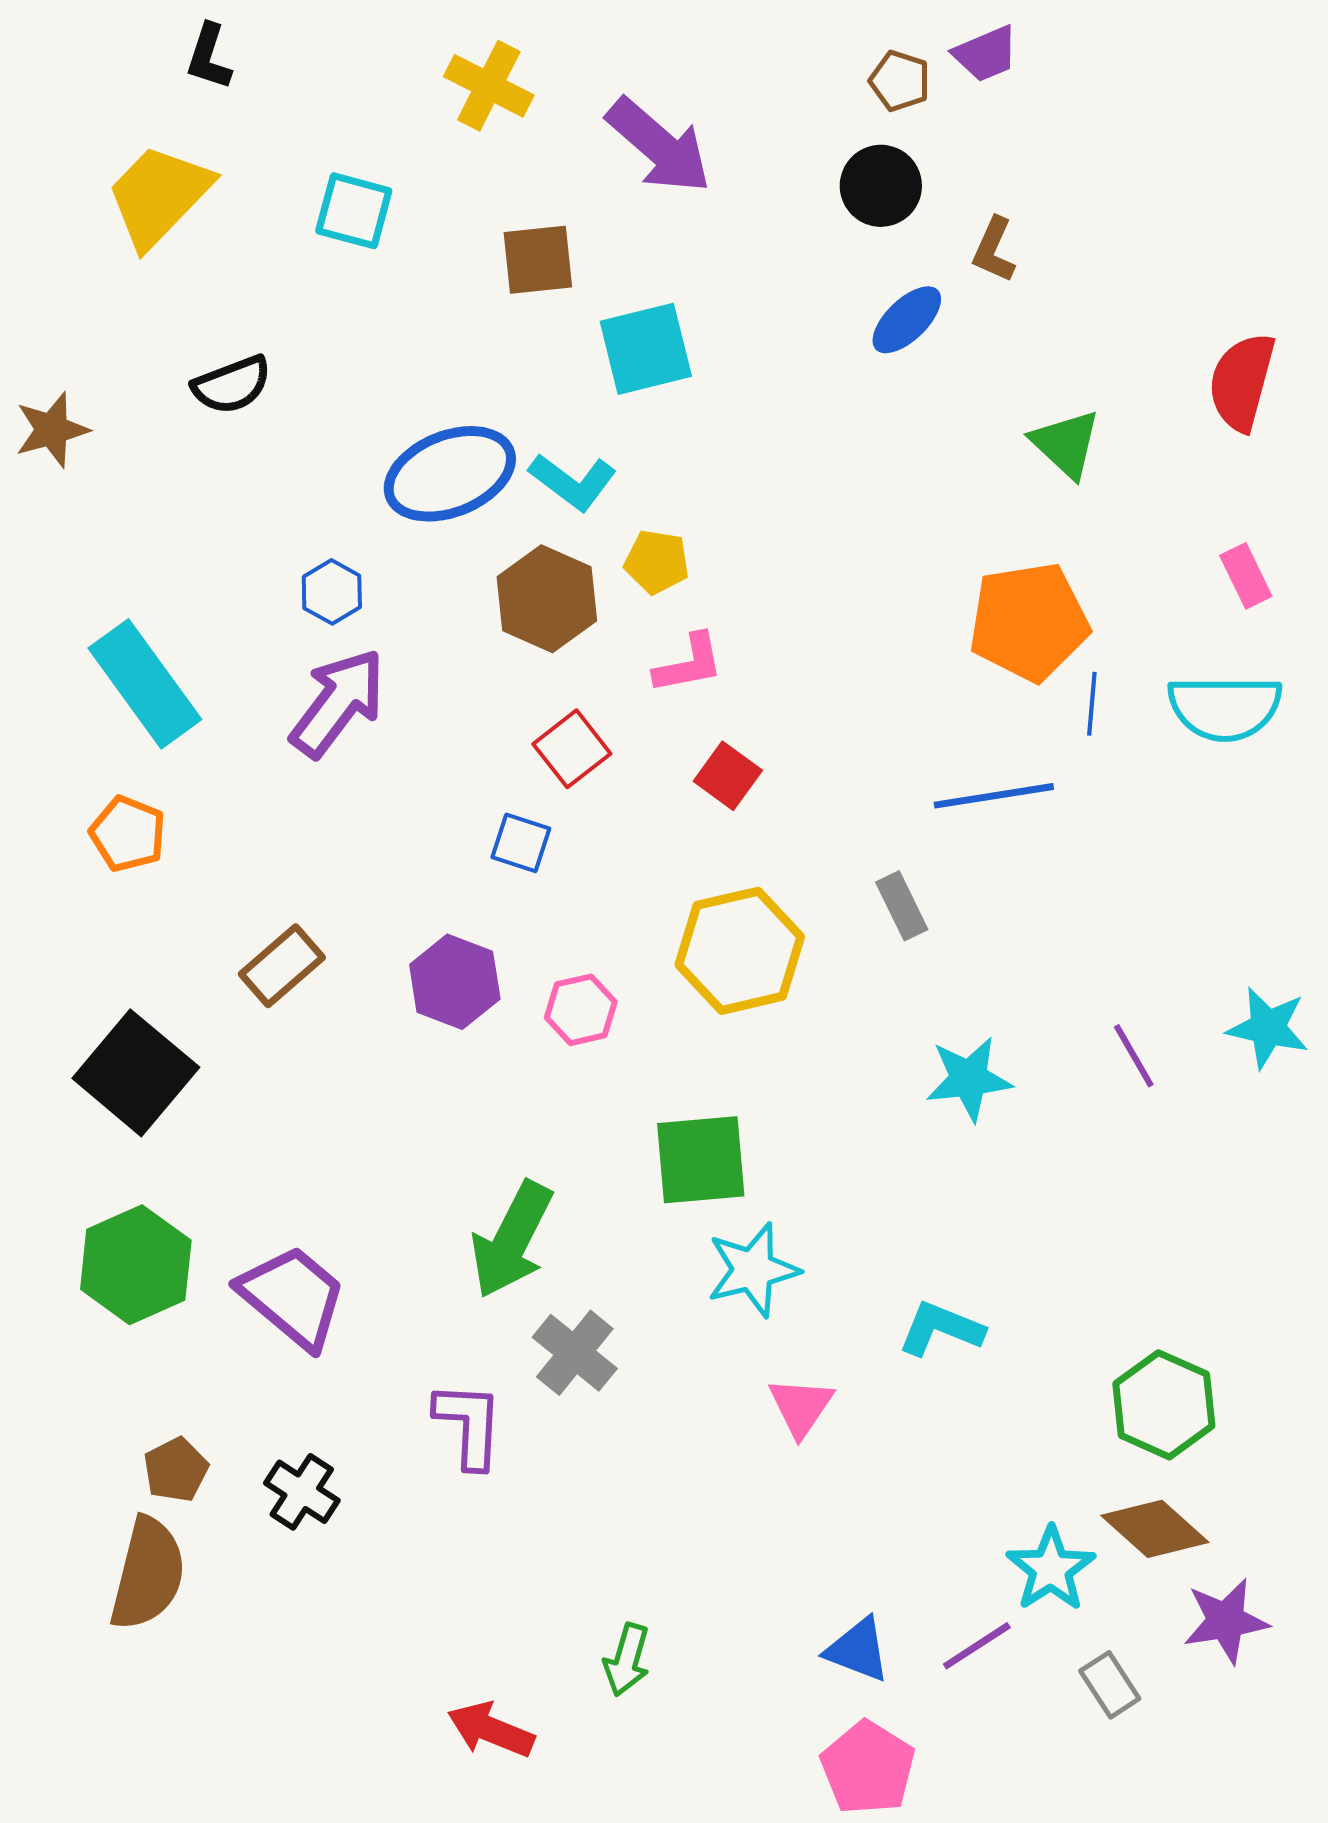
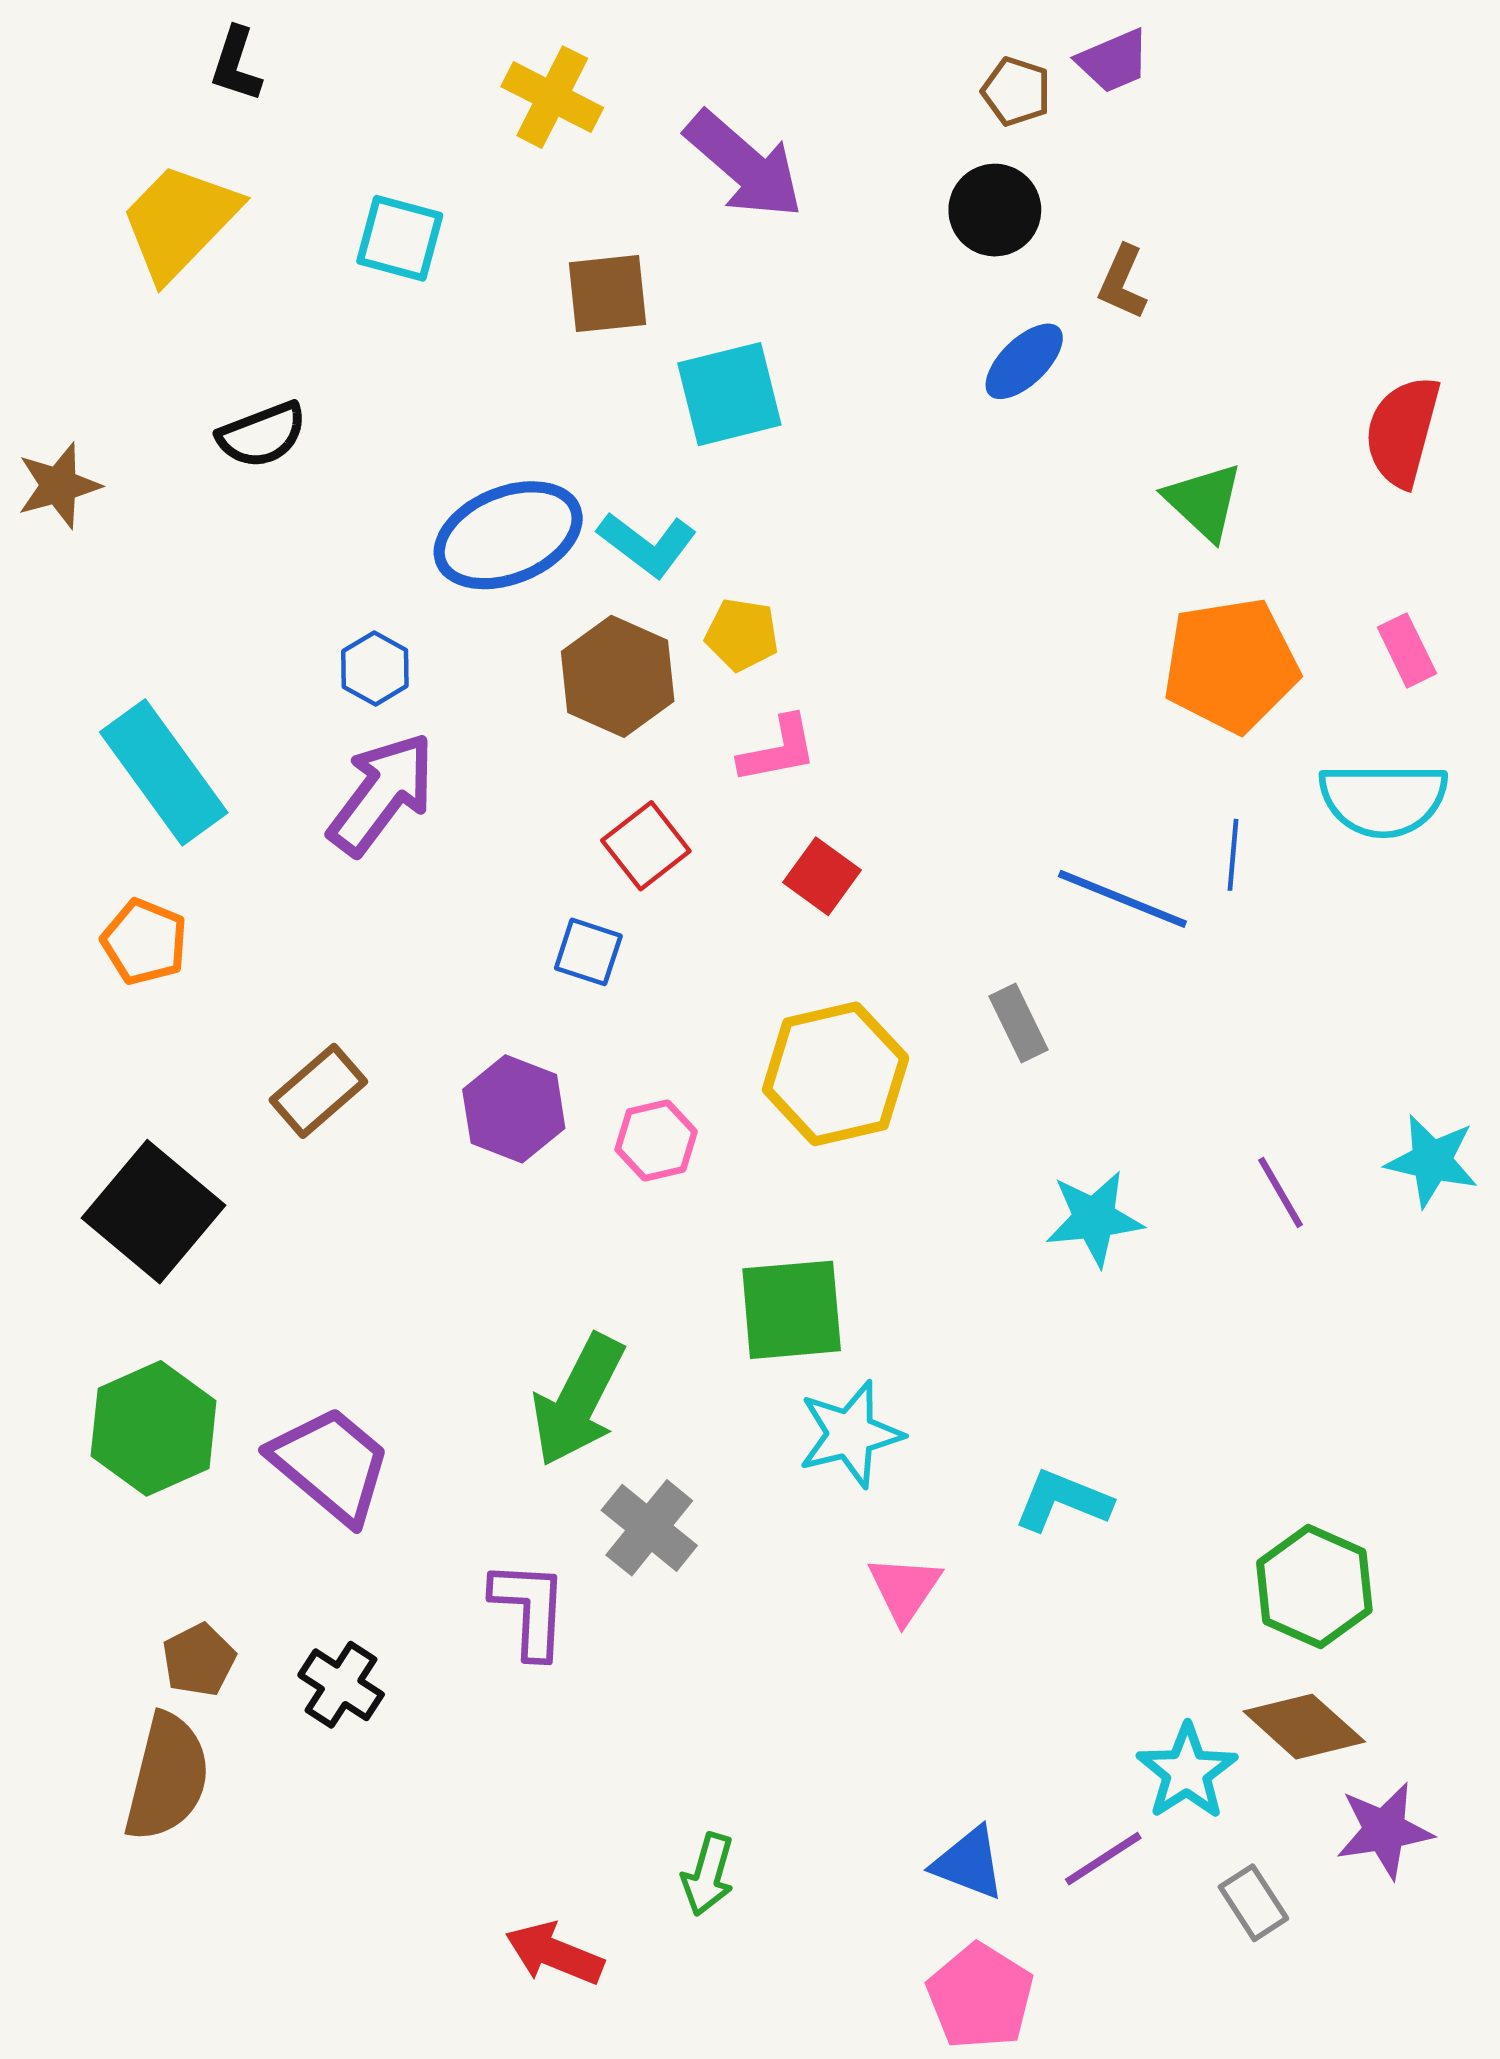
orange pentagon: (1029, 622) -> (1231, 665), moved
blue line: (1092, 704) -> (1233, 855), moved
blue line: (994, 796) -> (1122, 899), turned 31

